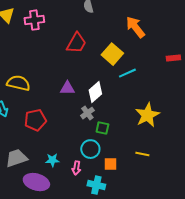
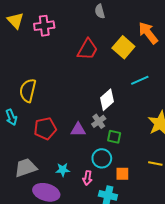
yellow square: (112, 54) -> (123, 47), moved
yellow semicircle: (18, 83) -> (28, 90), turned -90
purple triangle: (67, 88) -> (78, 130), moved

